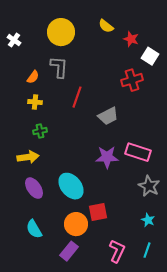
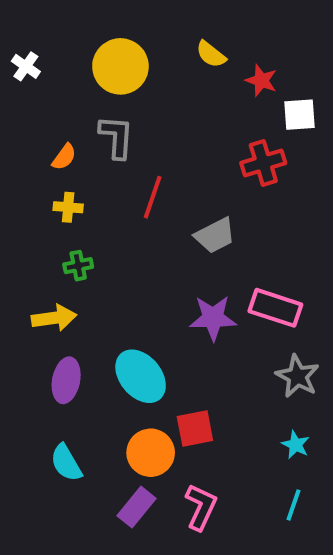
white cross: (14, 40) -> (26, 66), moved
white square: (150, 56) -> (300, 115), turned -36
purple ellipse: (34, 188) -> (66, 380), turned 45
pink L-shape: (117, 251) -> (201, 507), moved

